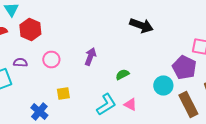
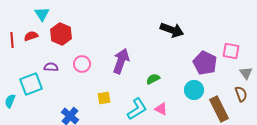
purple arrow: (90, 56) -> (121, 61), size x1.4
purple pentagon: (184, 68) -> (205, 63), moved
yellow square: (63, 94) -> (104, 98), moved

